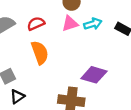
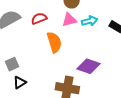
orange semicircle: (40, 53) -> (54, 42), moved

